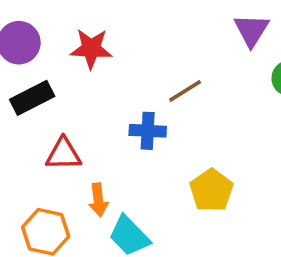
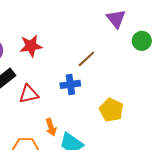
red triangle: (63, 154) -> (29, 94), moved

